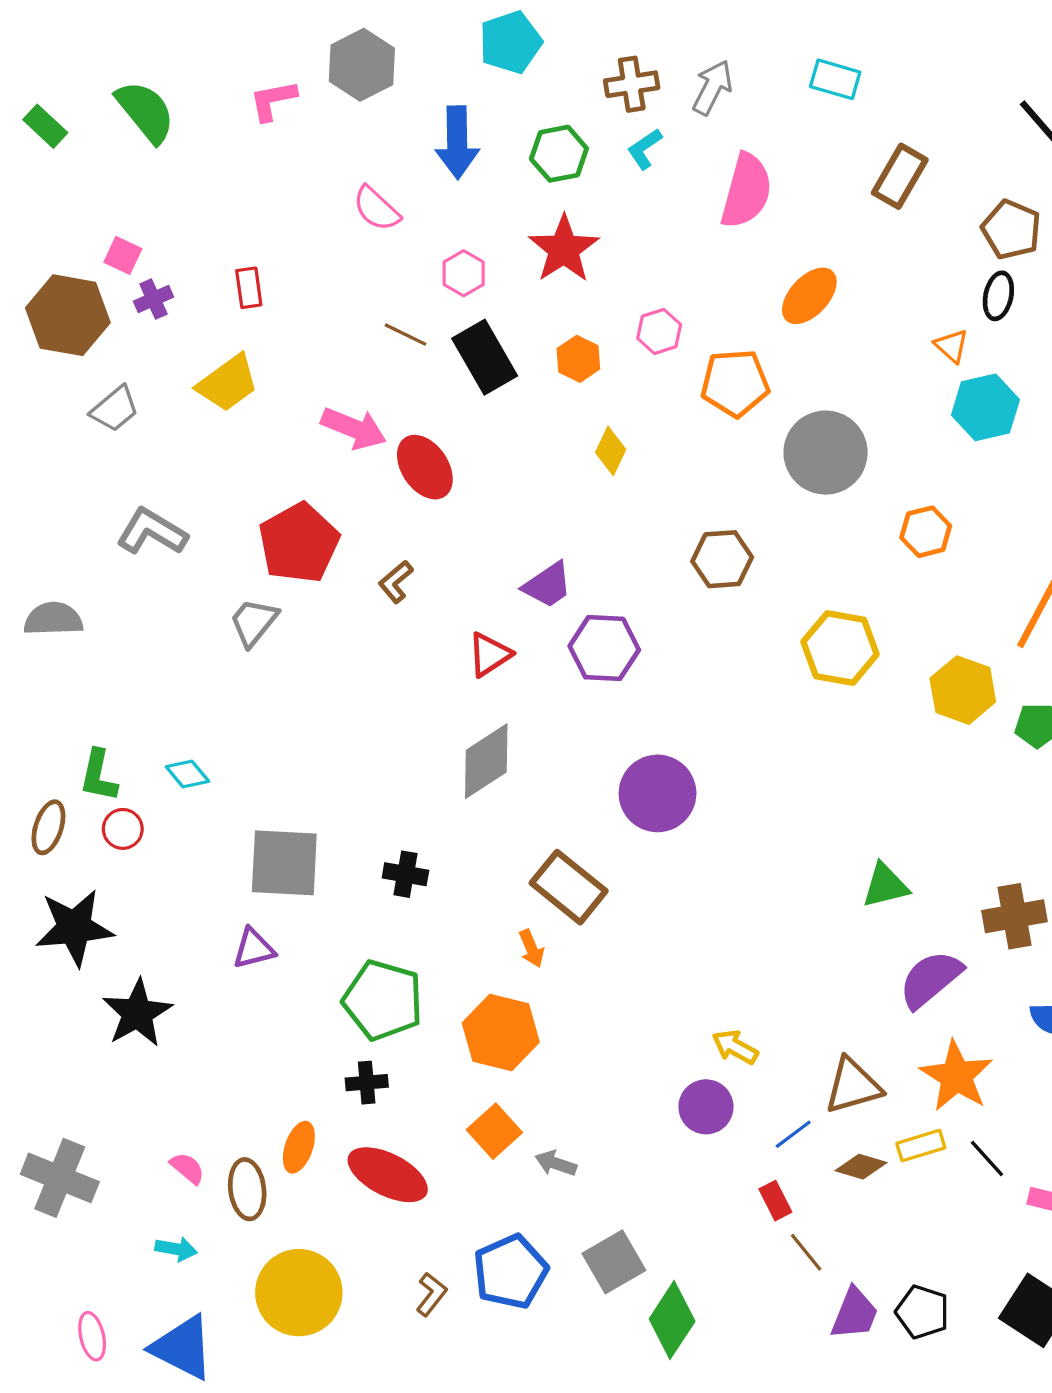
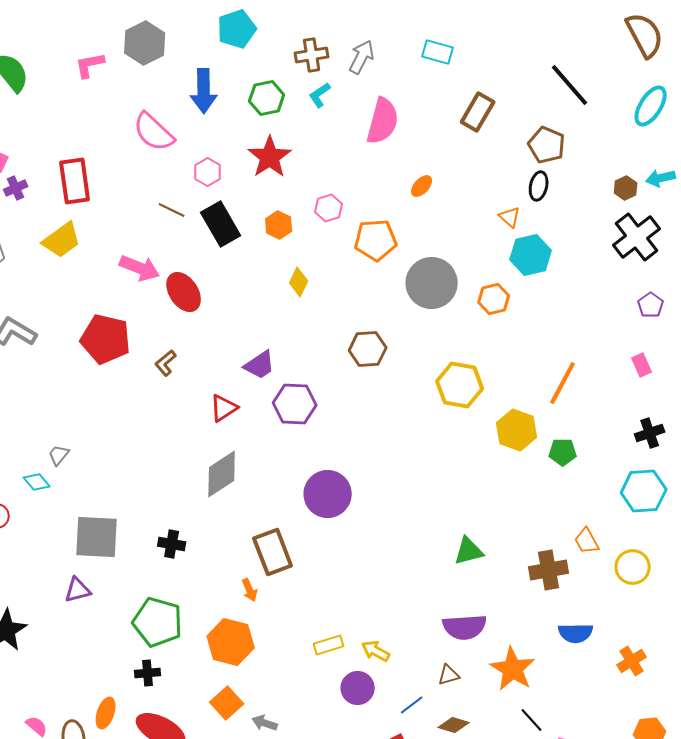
pink semicircle: (376, 209) -> (154, 132), size x1.4
red rectangle: (249, 288) -> (75, 181), size x1.8
orange ellipse: (809, 296) -> (422, 186), size x0.6
orange hexagon: (926, 532) -> (494, 299), moved
red pentagon: (299, 543) -> (106, 339), turned -30
gray trapezoid: (254, 622) -> (59, 455), moved, size x0.7
yellow hexagon: (840, 648) -> (460, 385), moved
brown rectangle: (569, 887) -> (273, 552), turned 30
purple semicircle: (931, 979) -> (465, 627), moved, turned -144
brown triangle: (853, 1086) -> (449, 675), size x0.6
yellow rectangle: (921, 1146) -> (329, 645), moved

